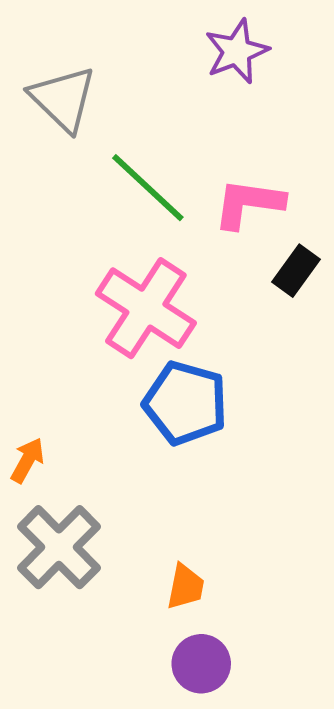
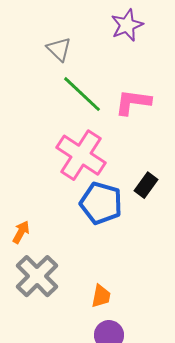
gray triangle: (63, 99) -> (59, 49), moved, size x0.7
black rectangle: (296, 271) -> (146, 185), moved

